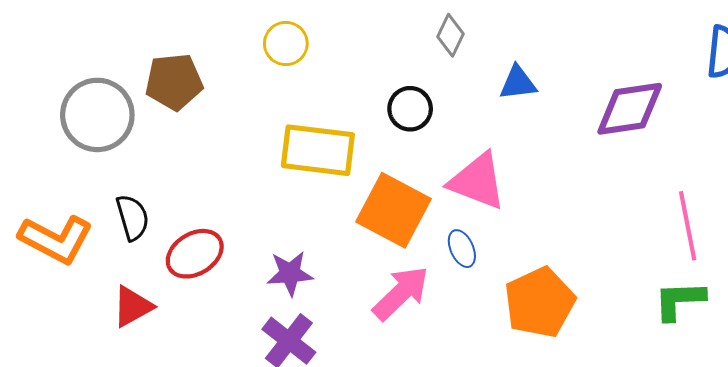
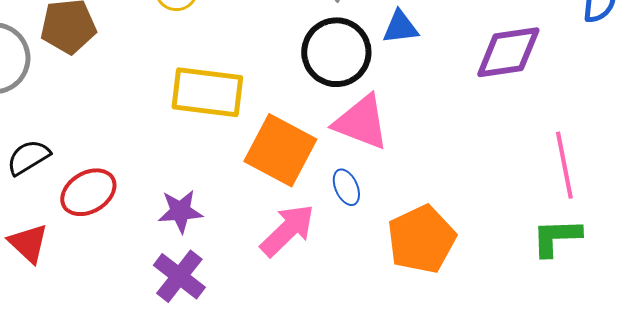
black circle: (410, 109) -> (336, 52), moved, size x1.6
black semicircle: (133, 217) -> (28, 157), turned -105
red triangle: (133, 307) -> (28, 243), turned -48

